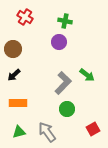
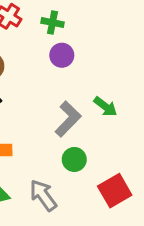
green cross: (65, 21) -> (52, 23), moved
red square: (93, 129) -> (115, 191), size x1.5

